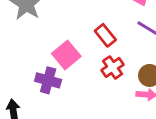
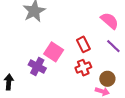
pink square: (66, 55) -> (54, 52), turned -30

